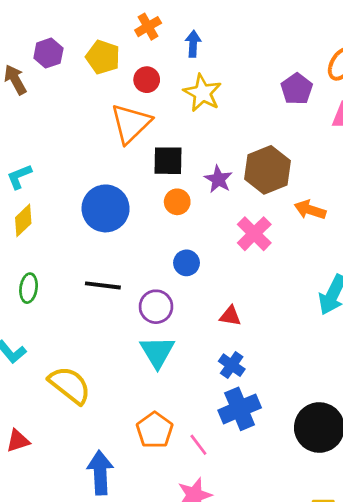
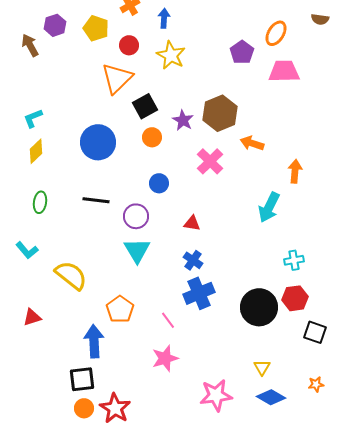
black square: (168, 161) -> (145, 106), turned -30
orange pentagon: (155, 430) -> (120, 309), moved

